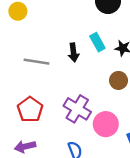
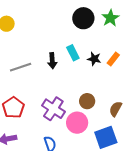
gray line: (36, 62) -> (21, 67), turned -30
brown circle: (119, 80) -> (87, 101), moved

